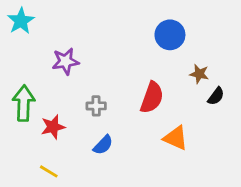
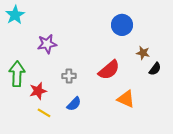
red semicircle: (152, 98) -> (109, 70), turned 30
yellow line: (49, 171) -> (44, 113), moved

